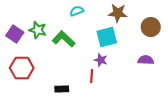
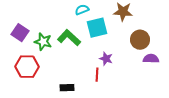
brown circle: (151, 27) -> (140, 40), moved
green star: (38, 30) -> (43, 42), moved
cyan square: (107, 37) -> (97, 28), moved

